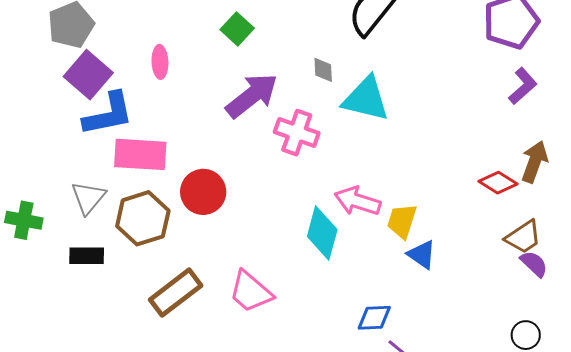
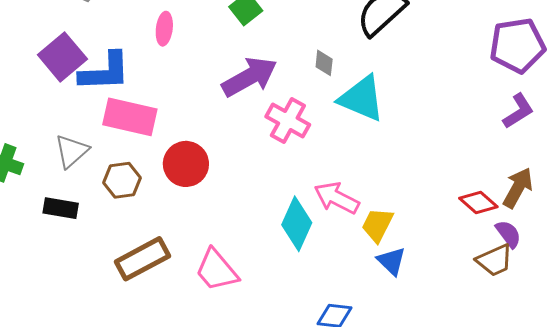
purple square: (88, 75) -> (62, 57), moved
brown hexagon: (143, 218) -> (122, 180), size x0.7
purple semicircle: (534, 264) -> (508, 234), moved

